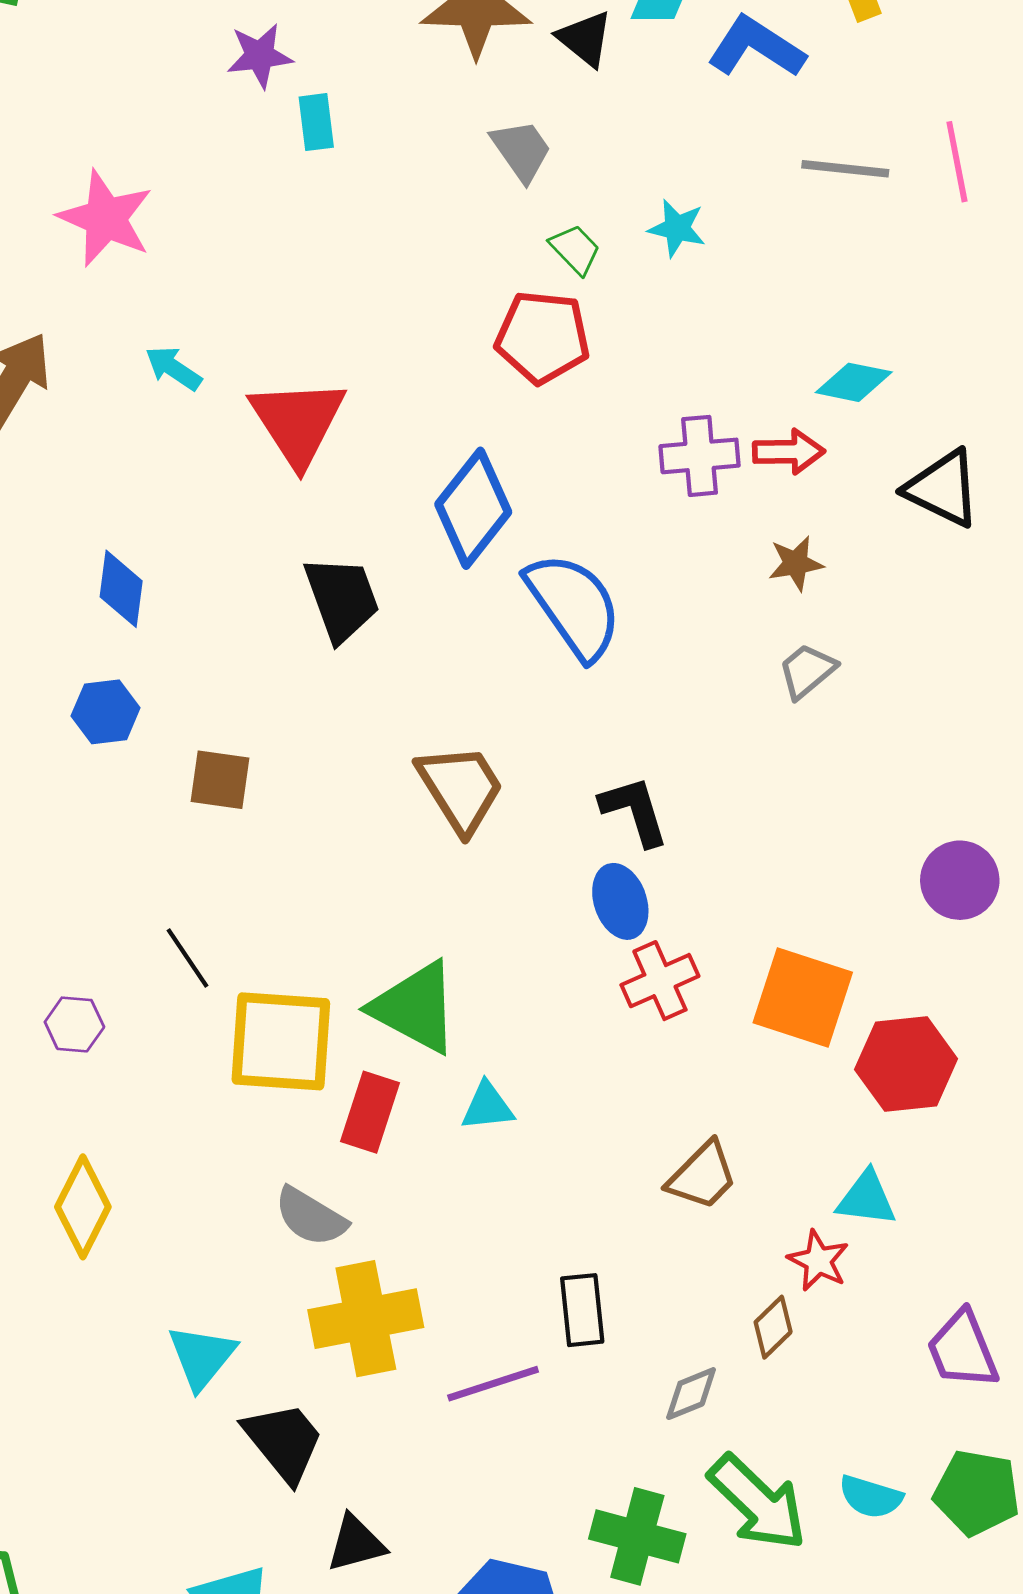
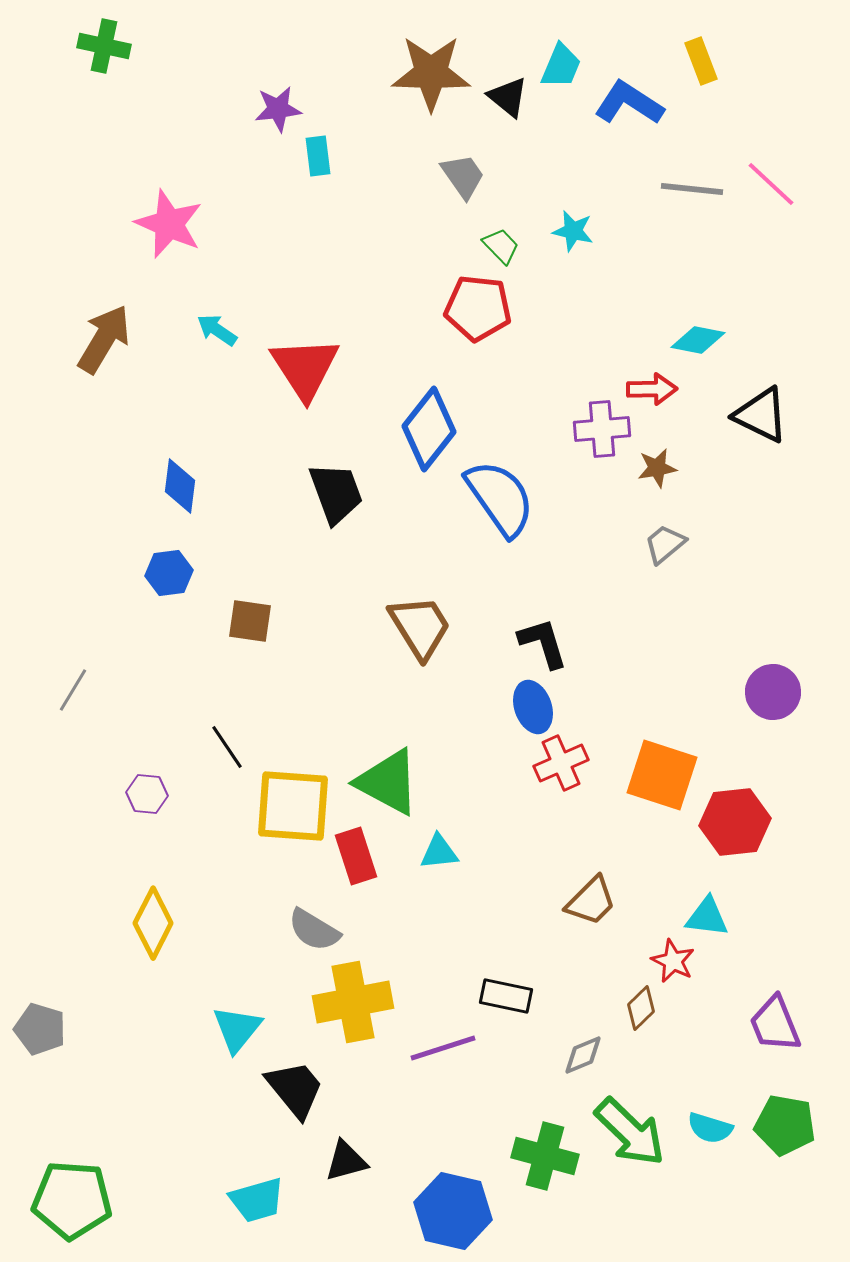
pink line: (957, 162) -> (771, 184), turned -36
purple cross: (700, 456) -> (602, 429), moved
red rectangle: (370, 1112) -> (356, 856), turned -36
black rectangle: (582, 1310) -> (506, 996), turned -72

